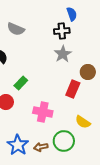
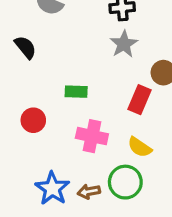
green rectangle: (21, 83) -> (76, 92), moved, turned 48
yellow semicircle: (83, 122) -> (140, 147), moved

